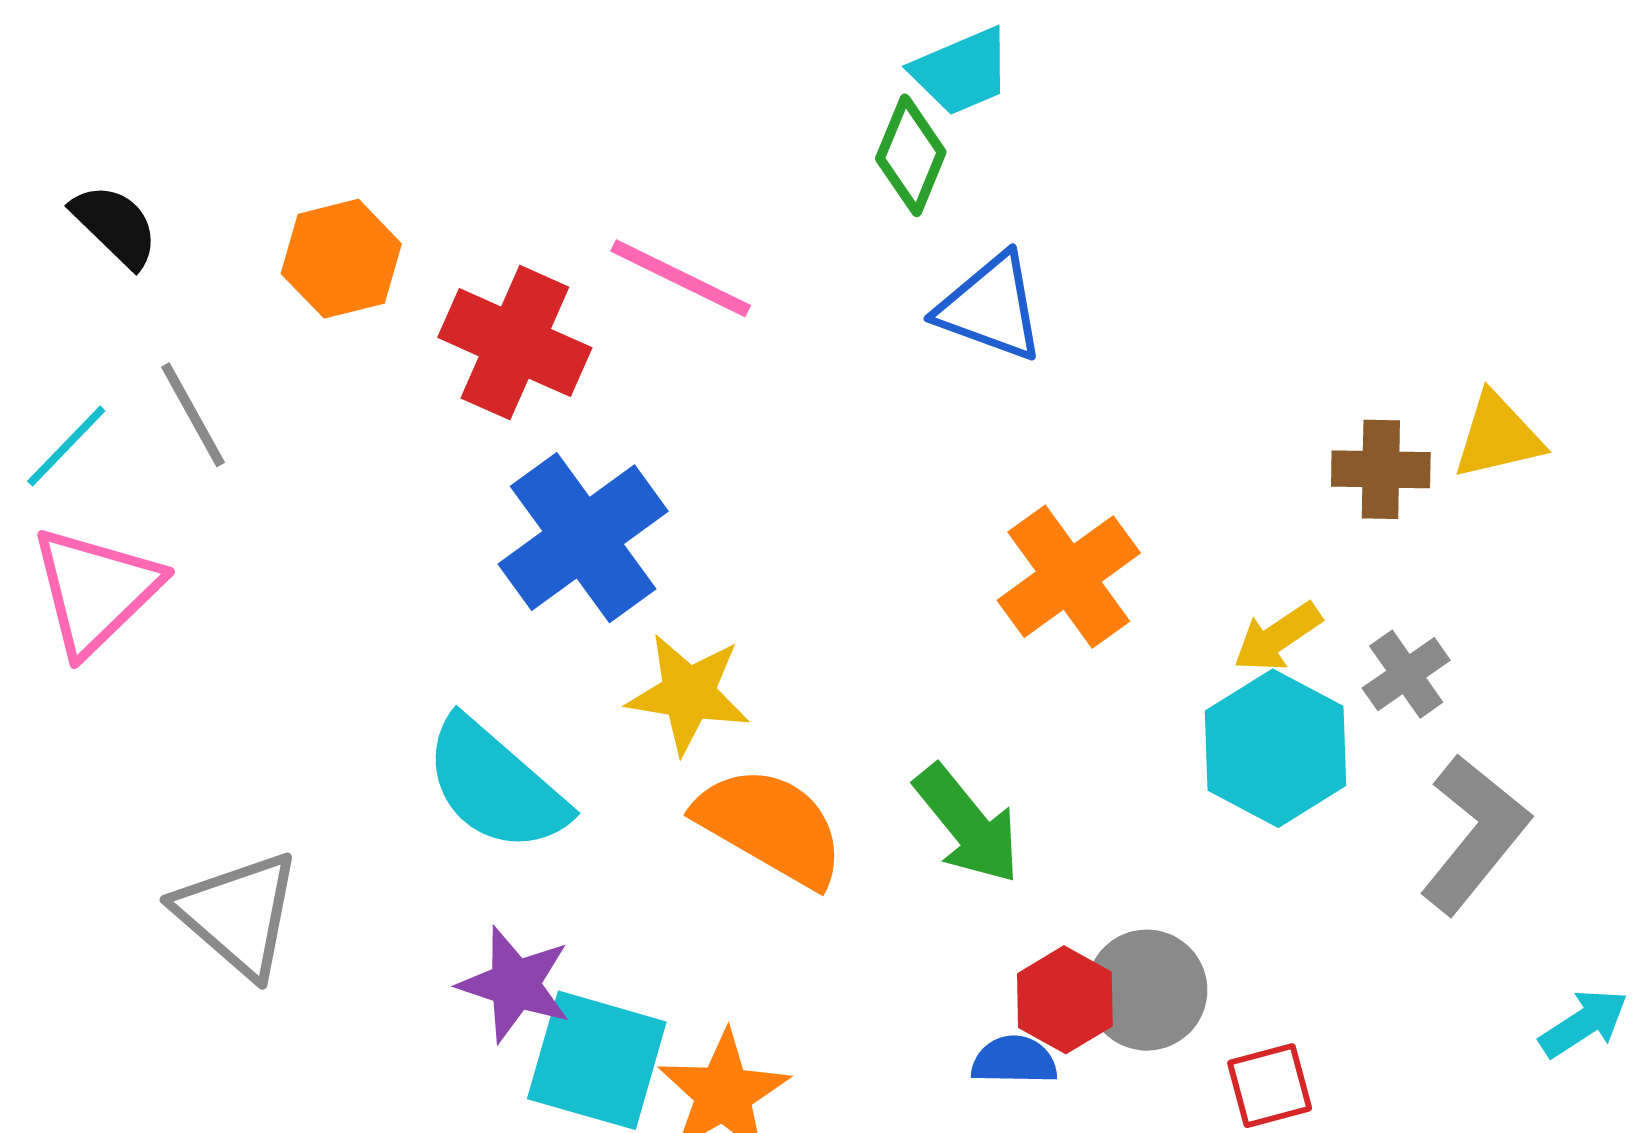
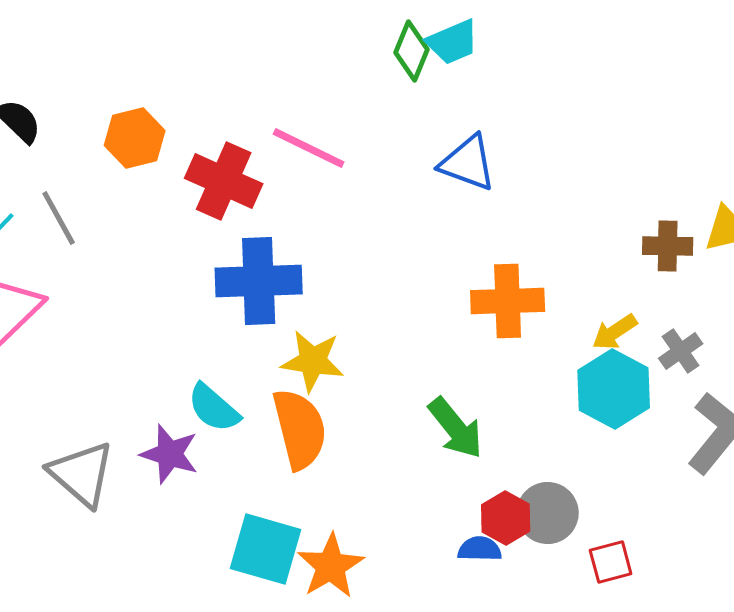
green diamond: (911, 155) -> (412, 51), moved
blue cross: (583, 538) -> (259, 281), turned 34
orange cross: (1069, 577) -> (508, 301), turned 34
cyan semicircle: (495, 785) -> (214, 408), size x0.7
orange semicircle: (770, 826) -> (300, 429), moved, turned 46
purple star: (515, 984) -> (170, 454), moved

